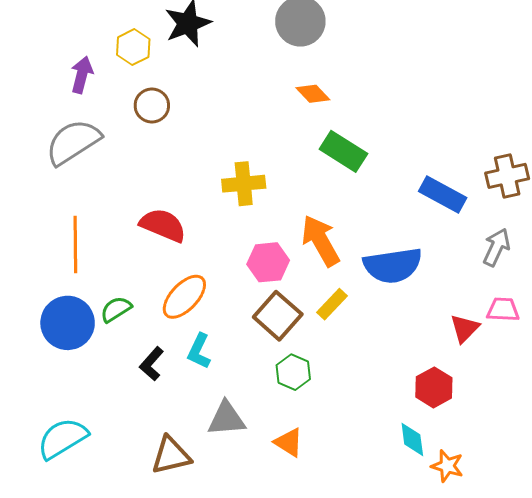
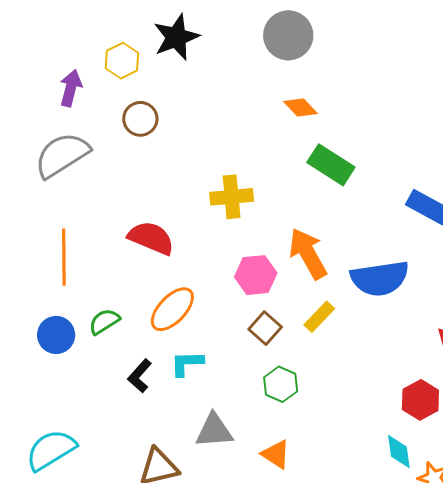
brown square: (278, 316) -> (265, 328), size x0.7
blue circle: (68, 323) -> (56, 335), size x0.7
cyan L-shape: (199, 351) -> (187, 363), turned 63

